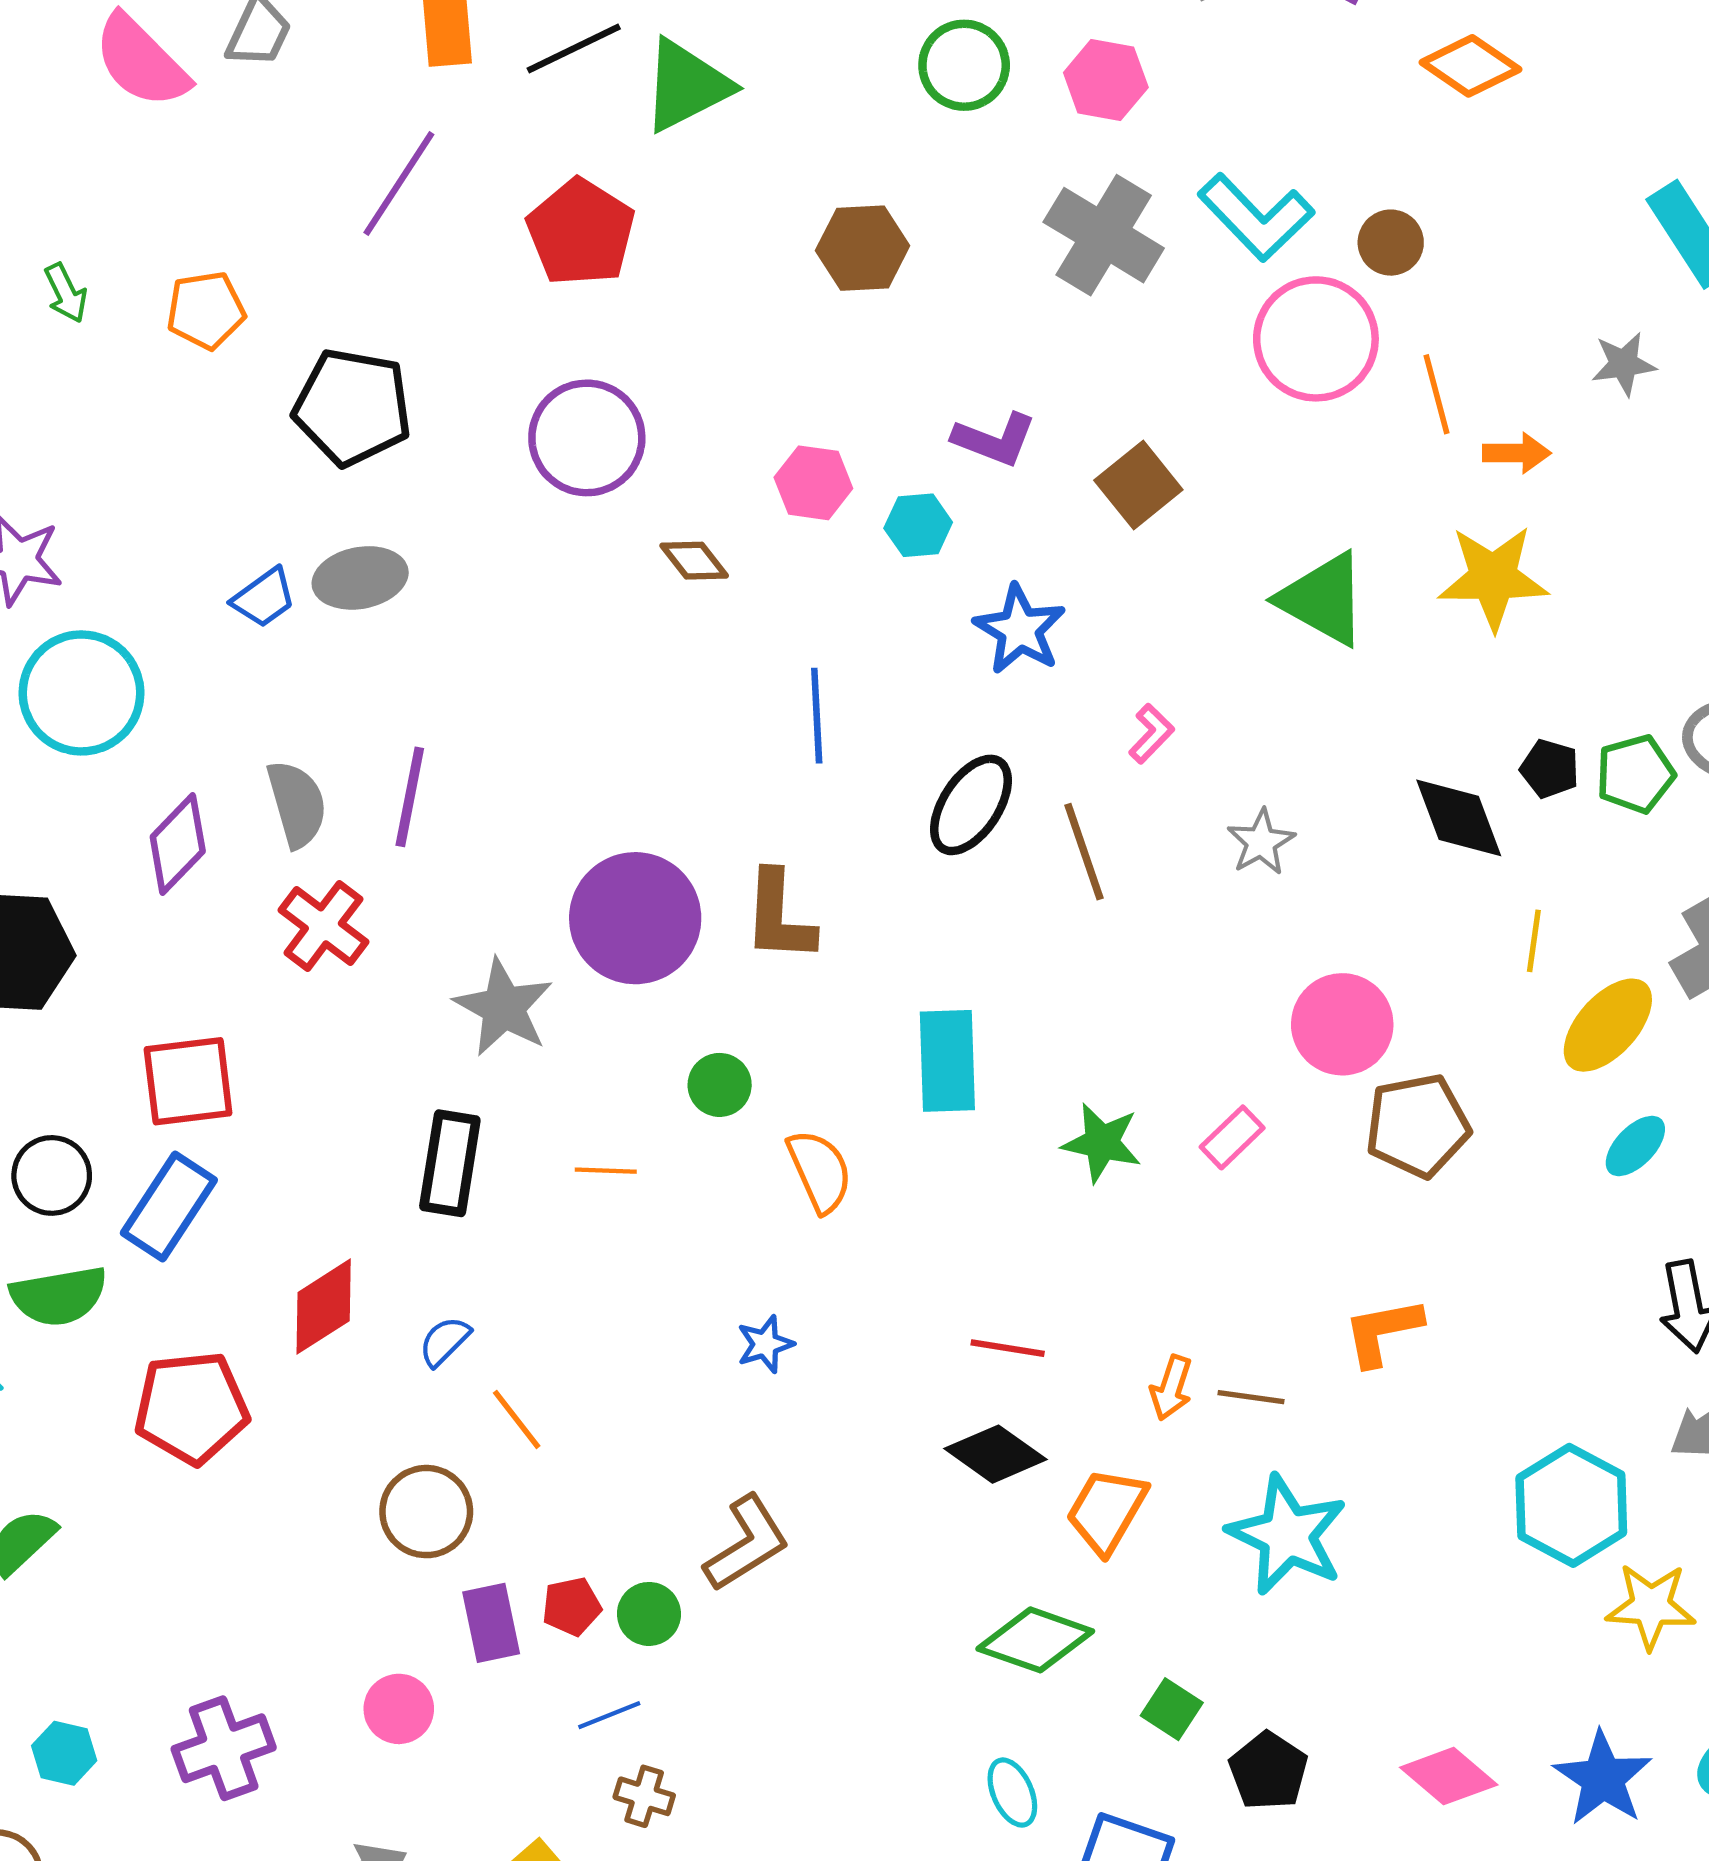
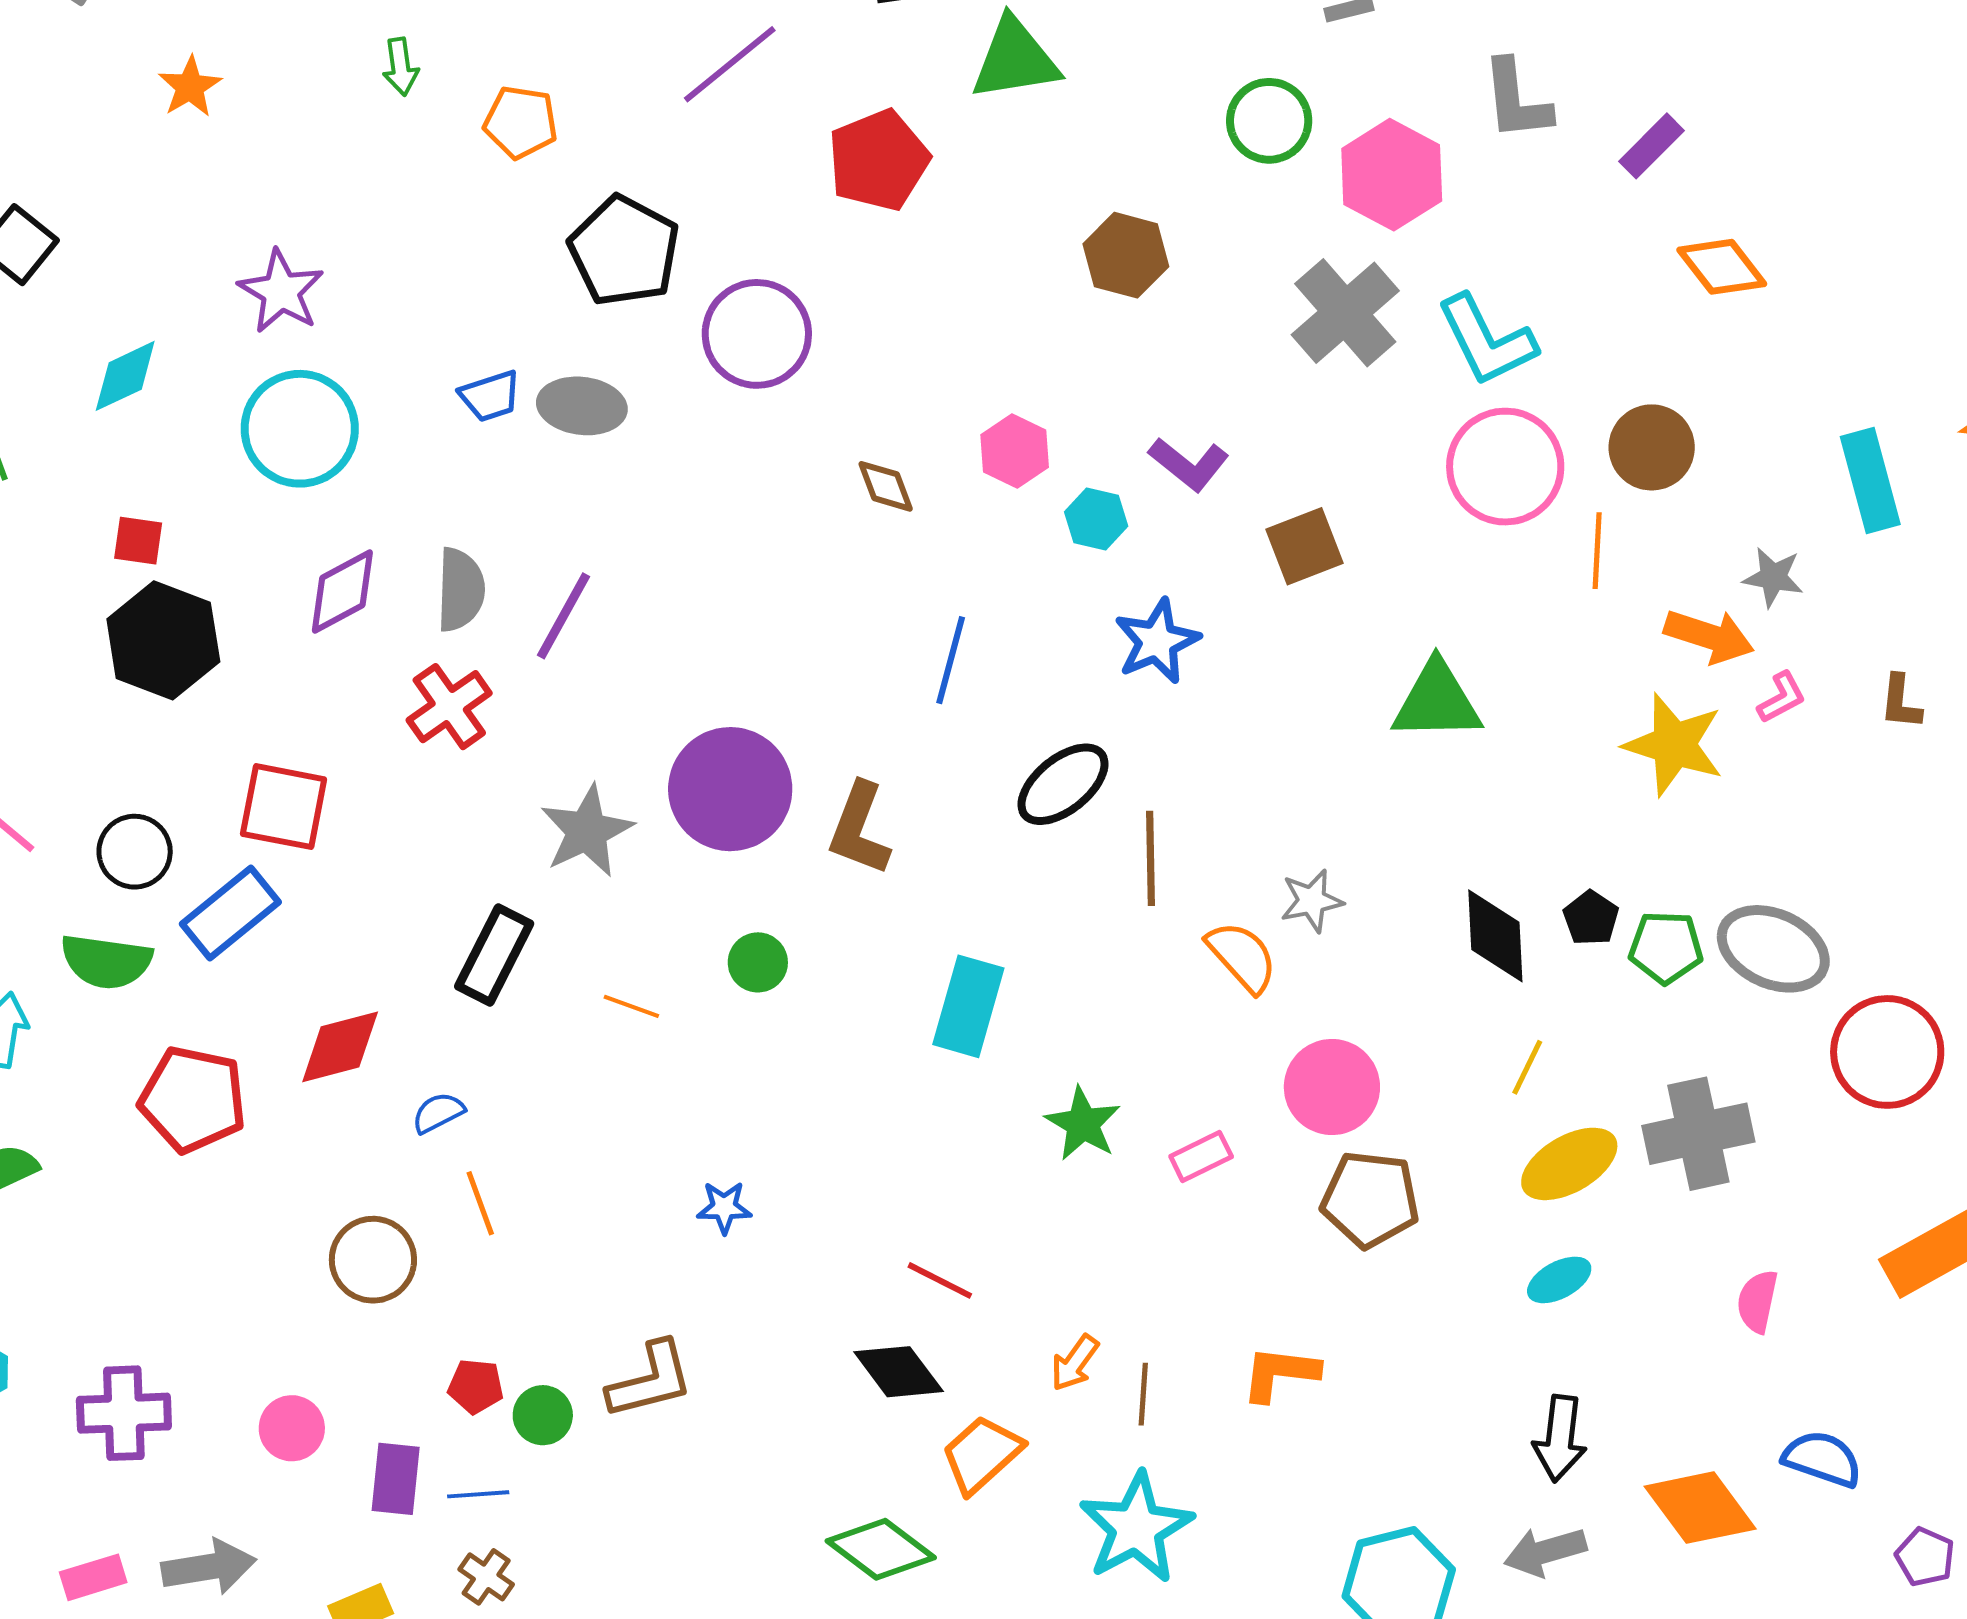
pink hexagon: (1106, 80) -> (1392, 175), size x1.4
brown circle: (1391, 243) -> (1652, 447), moved, size x1.4
purple circle: (587, 438) -> (757, 334), moved
orange arrow: (1517, 453) -> (1709, 636), moved, size x1.4
yellow star: (1493, 578) -> (1674, 745), moved
green triangle: (1323, 599) -> (1437, 701), turned -48
pink L-shape: (1151, 734) -> (1782, 698), moved
orange semicircle: (820, 1171) -> (1242, 957), moved, turned -36
brown line: (1251, 1397) -> (1143, 1394), turned 68
purple rectangle: (491, 1623) -> (396, 1479), moved

